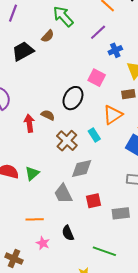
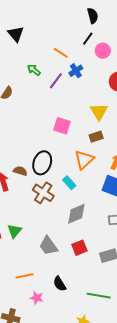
green arrow: (63, 16) -> (34, 70), moved, size x0.6
blue cross: (115, 50) -> (76, 71), moved
black ellipse: (73, 98) -> (42, 163), moved
gray diamond: (82, 168) -> (76, 214), moved

